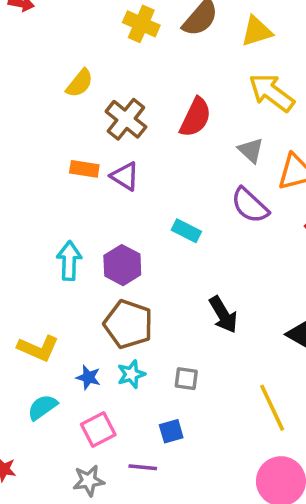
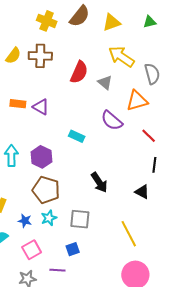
brown cross: (126, 119) -> (40, 56), moved, turned -35
gray triangle: (251, 150) -> (105, 82), moved
gray square: (186, 379) -> (80, 219), size x1.5

